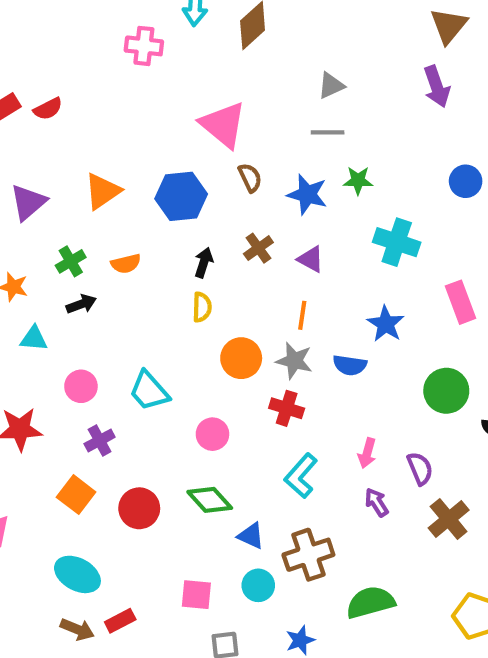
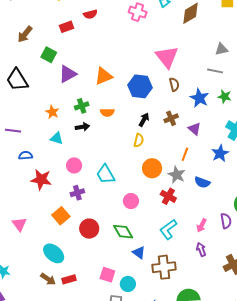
red semicircle: (48, 109) -> (90, 14), moved
blue star: (386, 324) -> (220, 153), moved
purple semicircle: (420, 468) -> (226, 221), moved
cyan circle: (258, 585) -> (128, 284), moved

